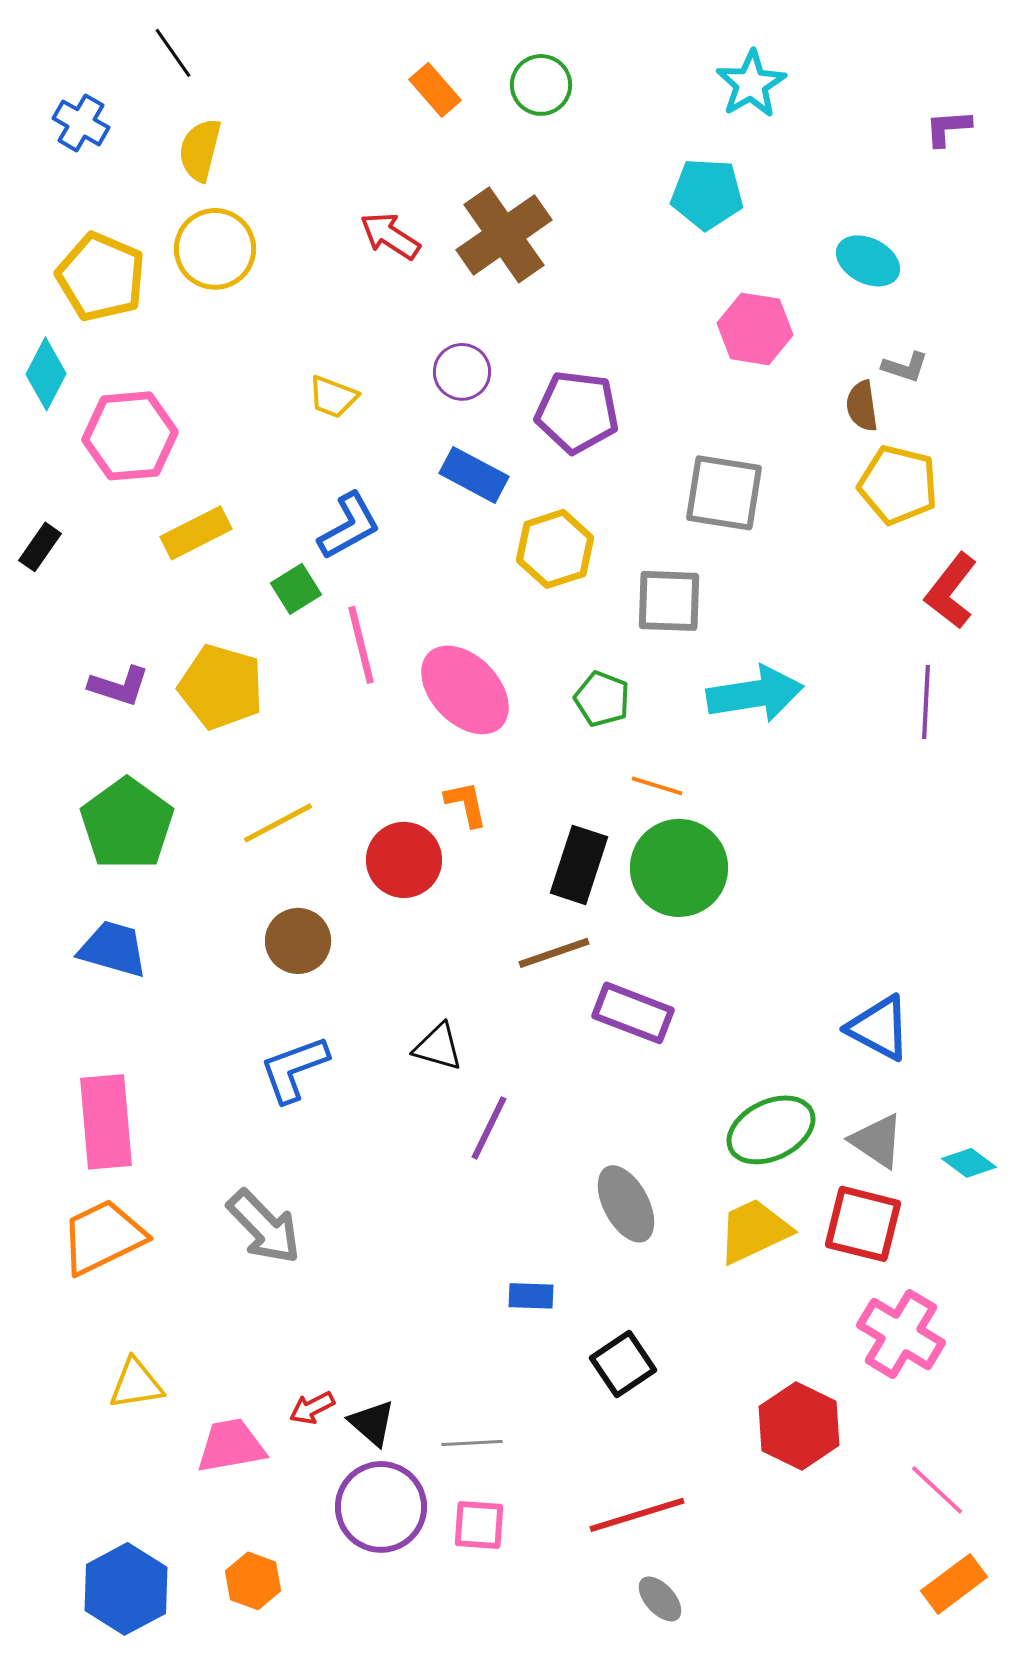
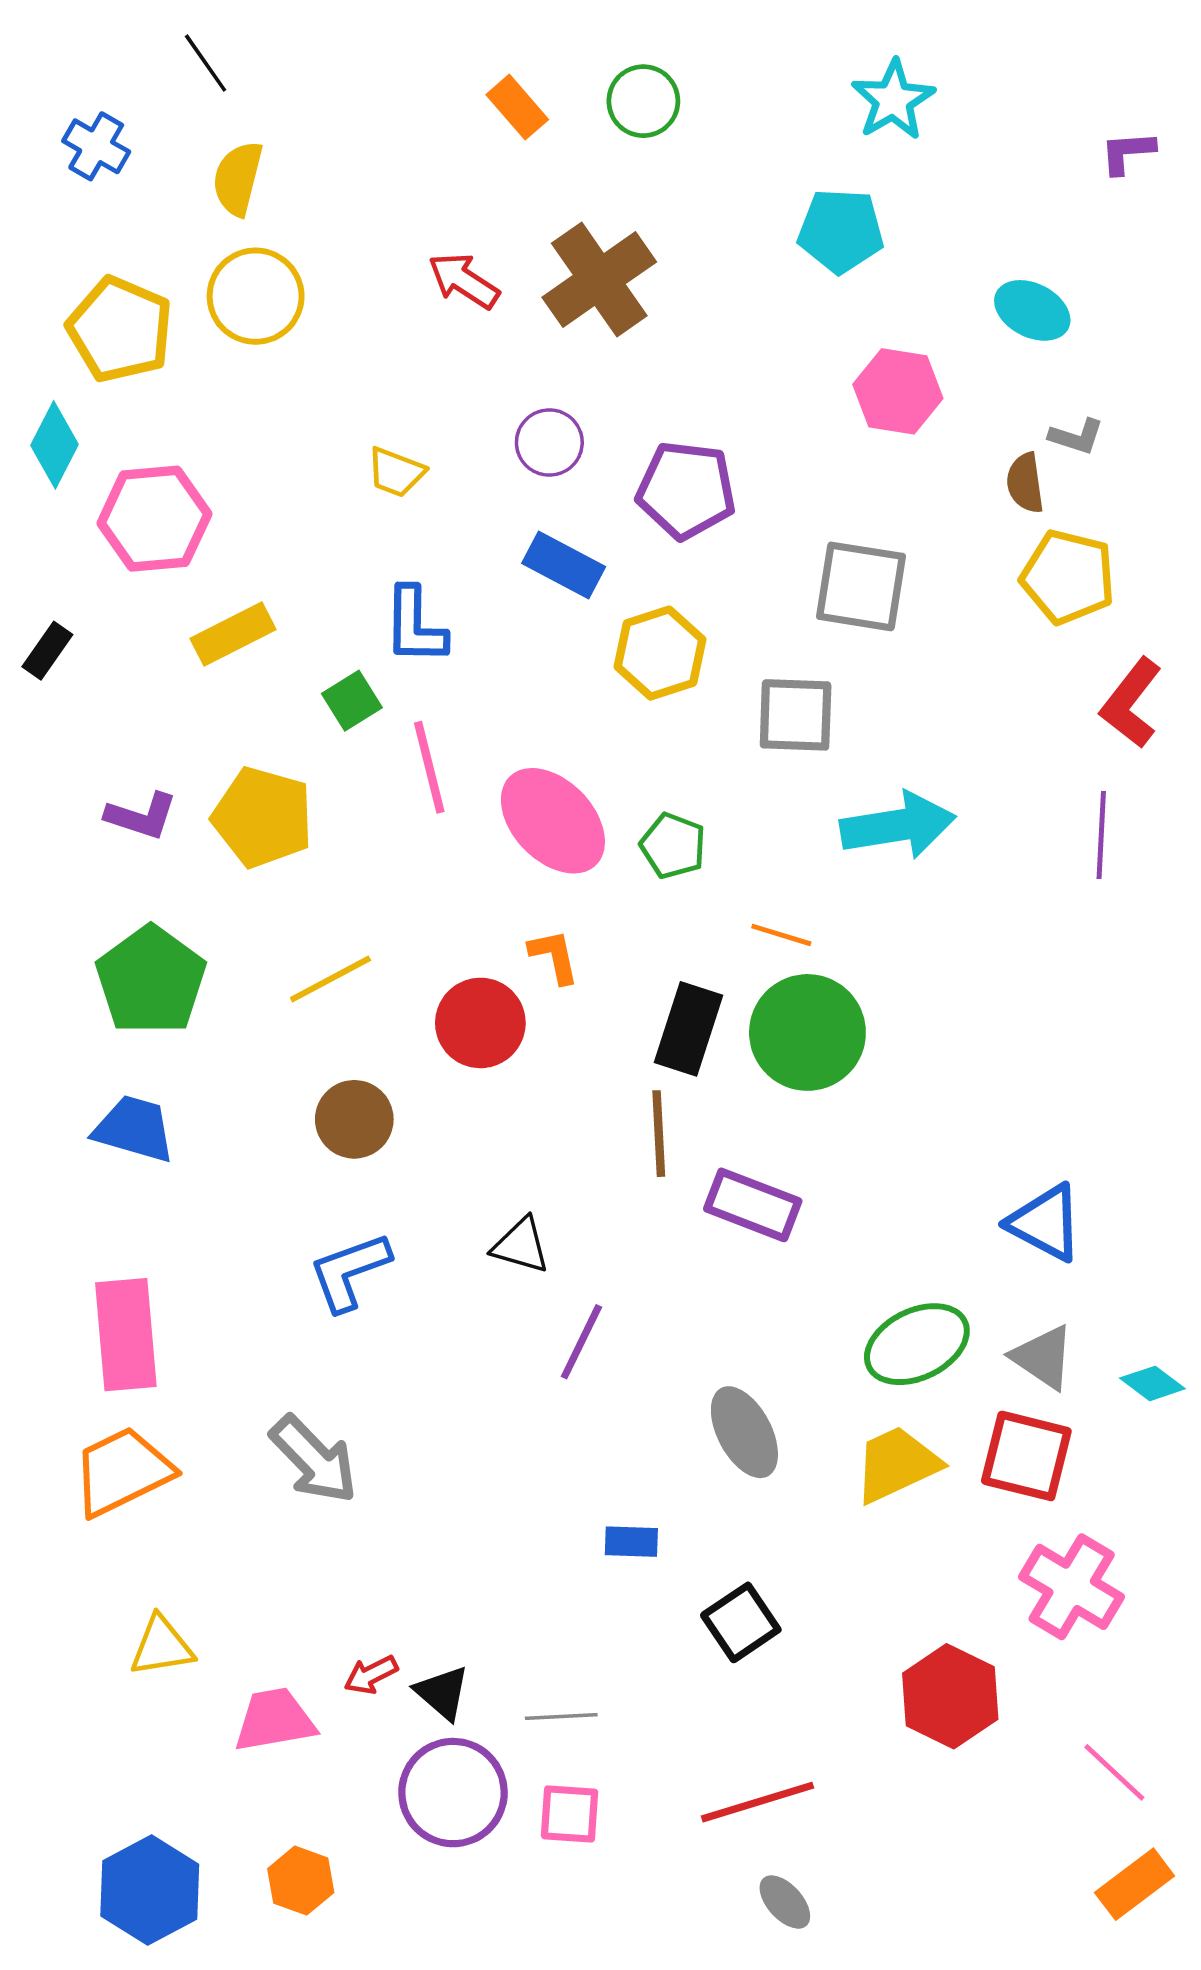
blue L-shape: (349, 526) -> (415, 626), turned 120
green pentagon: (602, 699) -> (673, 846), moved
brown line: (554, 953) -> (659, 1134), turned -74

